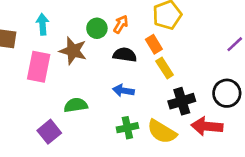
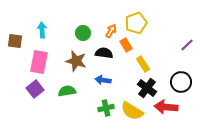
orange arrow: (121, 24) -> (111, 31), moved
brown star: (73, 51) -> (76, 61), moved
yellow rectangle: (165, 68) -> (143, 64), moved
black cross: (182, 101) -> (147, 88), turned -36
purple square: (49, 132) -> (35, 89), moved

